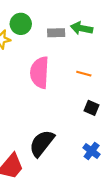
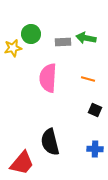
black semicircle: (42, 143) -> (50, 142), turned -52
blue cross: (92, 151) -> (95, 149), turned -35

